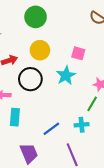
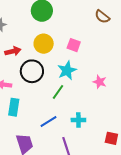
pink square: (78, 53) -> (74, 45), moved
green line: (92, 104) -> (58, 92), moved

